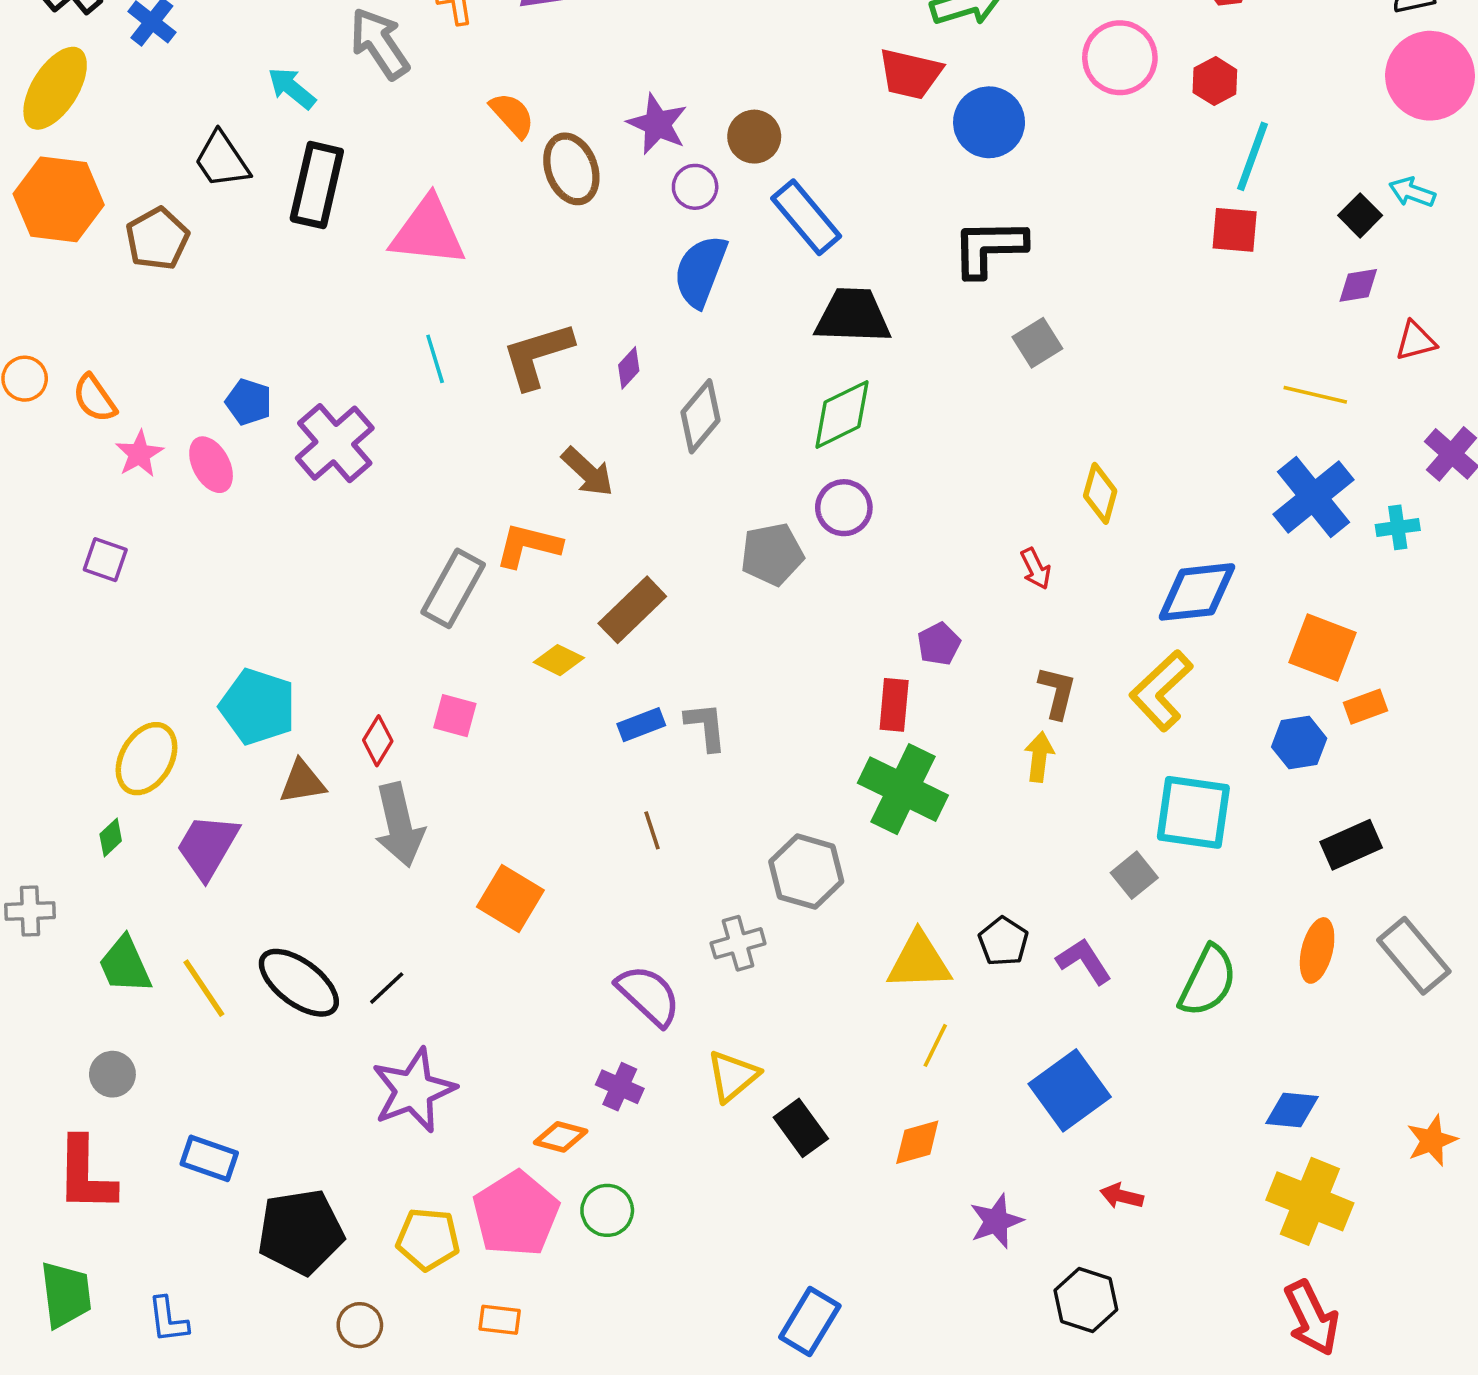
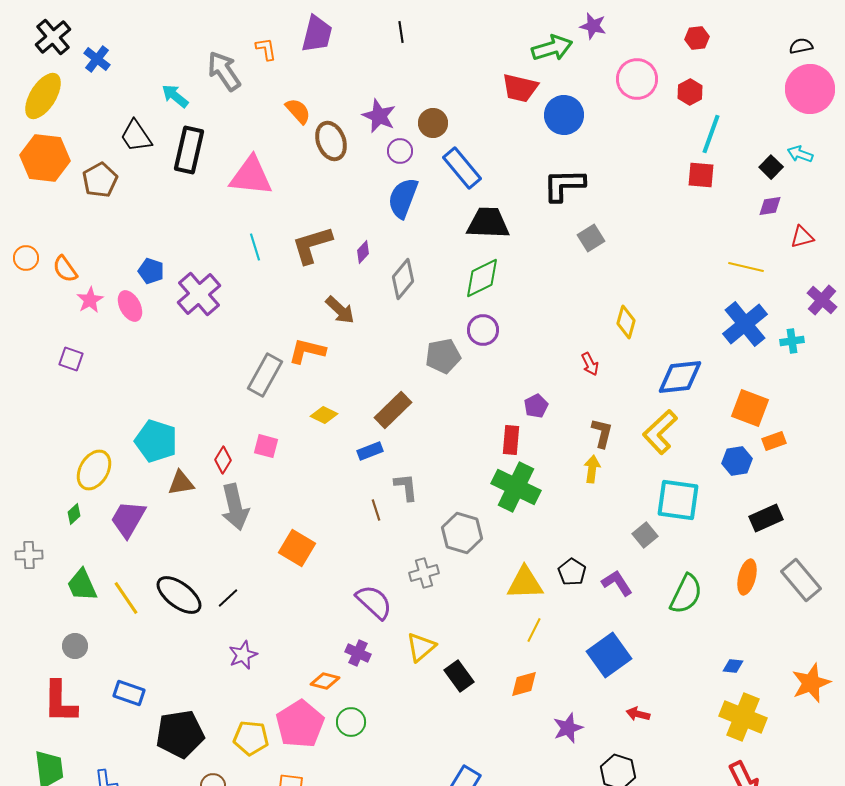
brown rectangle: (632, 610) -> (393, 410), moved
gray L-shape: (706, 726) -> (406, 487), moved
purple star: (414, 1090) -> (243, 655), size x0.6
blue diamond: (1292, 1110) -> (733, 666), size x0.7
orange star: (1432, 1140) -> (811, 683), size x1.4

